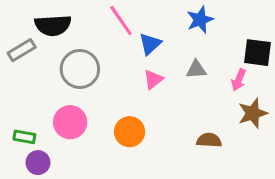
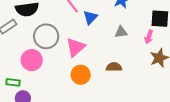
pink triangle: (153, 79) -> (76, 47), moved, size x1.5
pink circle: (70, 122) -> (32, 60), moved
brown semicircle: (209, 140) -> (114, 67), moved

